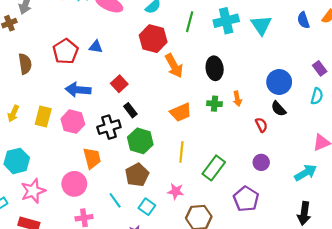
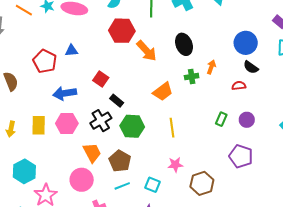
orange arrow: (237, 99) -> (211, 67), turned -136
red semicircle: (261, 125) -> (239, 86), turned -56
green rectangle: (214, 168) -> (221, 119), moved, size x0.6
brown pentagon: (137, 175) -> (120, 161), moved
cyan line: (115, 200) -> (122, 186), turned -63

